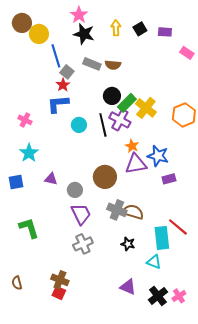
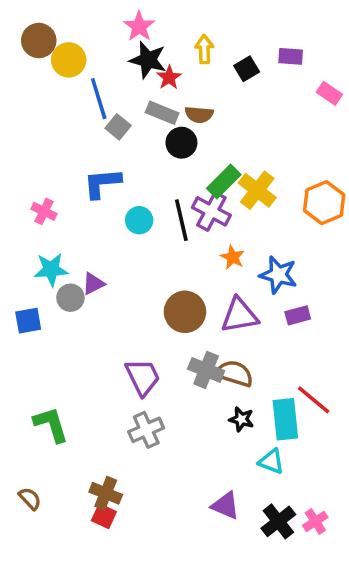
black square: (140, 29) -> (247, 69), moved
red star: (63, 85) -> (169, 78), moved
black circle: (112, 96) -> (181, 143), moved
cyan star: (29, 153) -> (51, 270), turned 30
purple triangle: (136, 164) -> (240, 315), moved
purple triangle: (51, 179) -> (93, 284), moved, turned -40
gray circle: (75, 190) -> (70, 298), moved
green L-shape: (29, 228) -> (51, 425), moved
black star: (128, 244) -> (241, 419), moved
brown semicircle: (17, 283) -> (30, 499), turned 152

